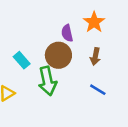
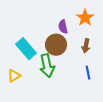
cyan rectangle: (22, 60) -> (26, 49), size x1.5
blue line: (98, 90) -> (88, 73), turned 48

